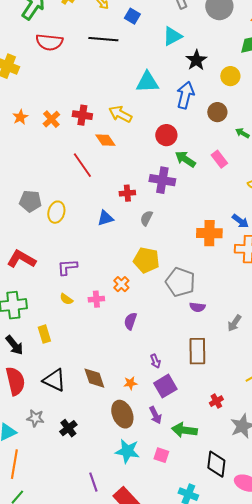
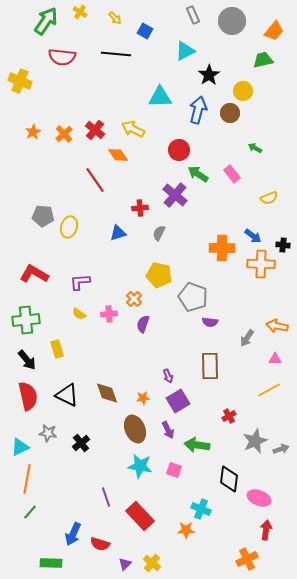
brown circle: (217, 112) -> (230, 113), moved
red cross: (82, 115) -> (95, 130), turned 30
purple cross: (162, 180) -> (175, 195), turned 30
purple semicircle: (130, 321) -> (143, 324), moved

